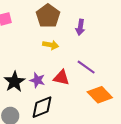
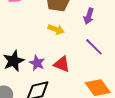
purple line: (86, 67) -> (94, 47), moved

